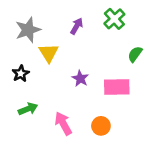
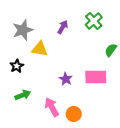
yellow triangle: (49, 53) -> (40, 49), turned -48
purple star: (80, 78) -> (66, 79), moved
orange circle: (101, 126) -> (74, 114), moved

